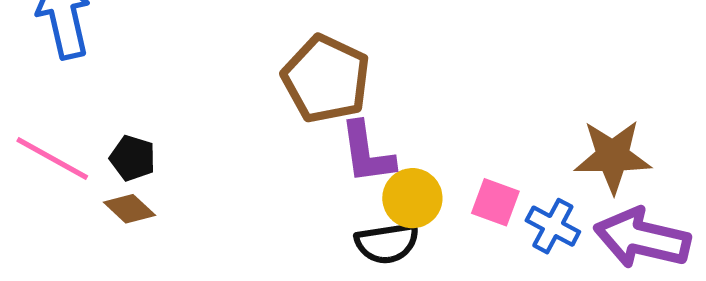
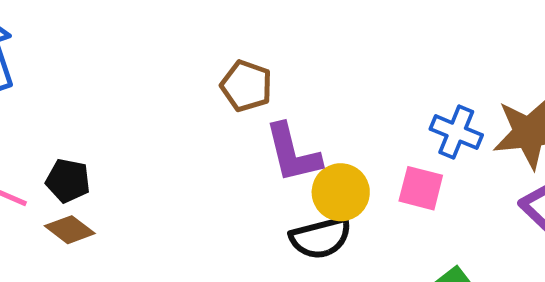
brown pentagon: (326, 79) -> (246, 86), size x0.6
blue cross: (553, 226) -> (456, 132), moved

